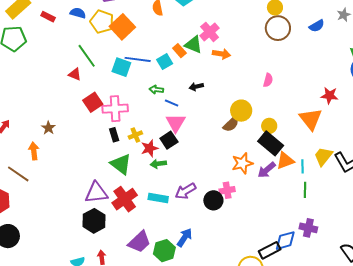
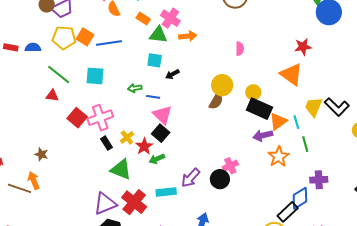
blue semicircle: (78, 13) -> (33, 48), moved
orange square: (122, 27) -> (85, 37), size x0.7
orange rectangle: (179, 51) -> (143, 18), moved
blue line: (138, 59) -> (109, 43), moved
cyan square: (165, 62) -> (155, 60), moved, turned -35
orange star: (242, 163) -> (279, 157), moved
purple arrow: (267, 170) -> (263, 135), turned 42
brown line: (18, 174) -> (19, 188), moved

